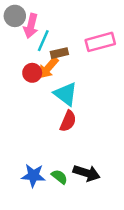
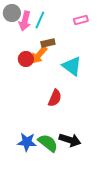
cyan line: (43, 41) -> (40, 20), moved
pink rectangle: (100, 42) -> (81, 20), moved, size x0.6
cyan triangle: (66, 94) -> (72, 66), moved
green semicircle: (59, 177) -> (48, 143), size x1.5

